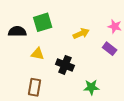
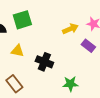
yellow arrow: (81, 33) -> (70, 29), moved
brown rectangle: (34, 87) -> (14, 84), turned -48

